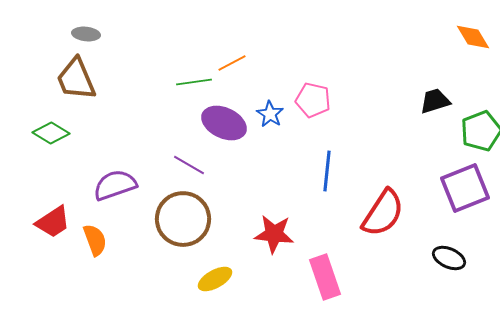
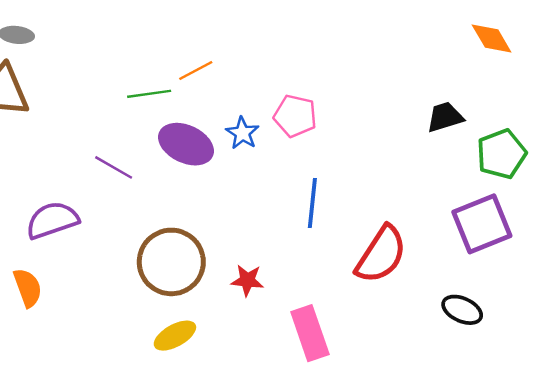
purple line: (189, 165) -> (114, 167), moved
brown circle: (183, 219) -> (171, 262), moved
red star: (274, 234) -> (247, 280), size x0.7

